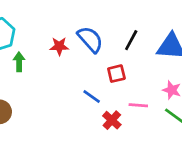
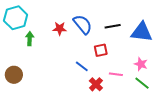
black line: (131, 40) -> (113, 26), turned 49

